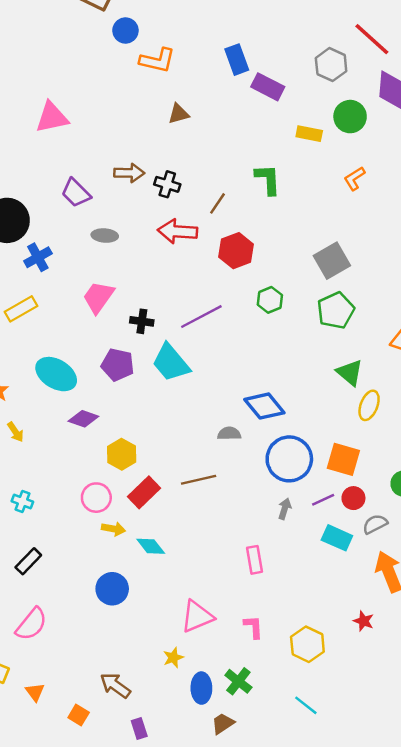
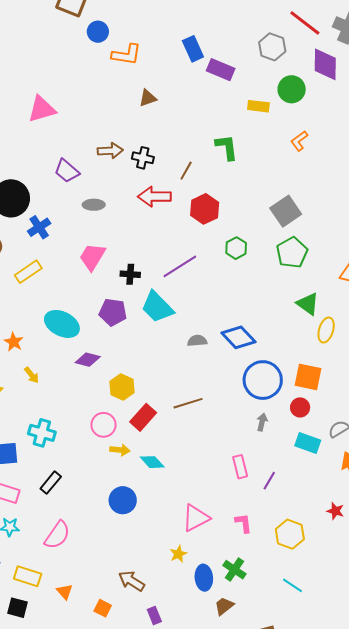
gray semicircle: (229, 434) -> (197, 341), moved
red circle: (353, 498) -> (300, 407), moved
purple line: (323, 500) -> (269, 481), moved, turned -30
cyan cross: (22, 501) -> (42, 433), size x1.5

